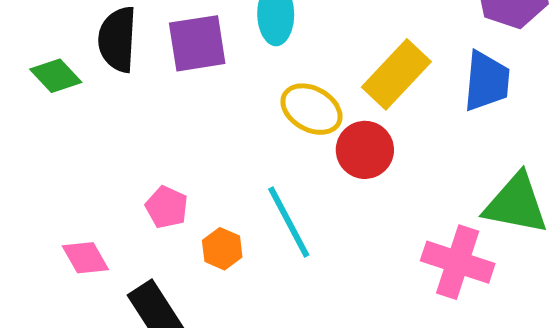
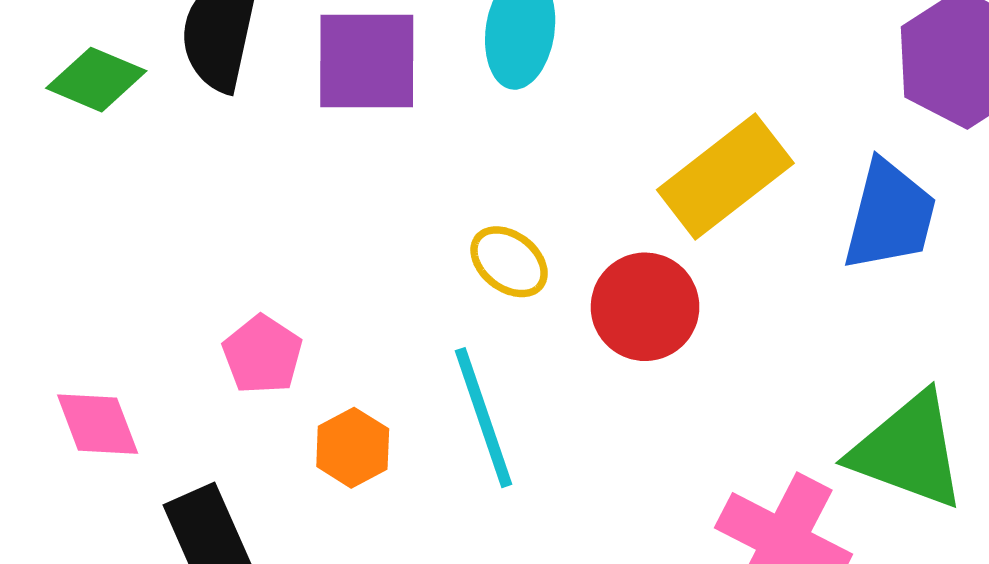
green diamond: (56, 76) -> (96, 80), turned -33
yellow ellipse: (311, 109) -> (509, 262), moved, size x0.7

